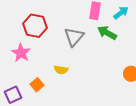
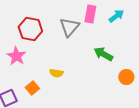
green arrow: (107, 33) -> (103, 54), moved
gray triangle: (74, 37) -> (69, 27), moved

